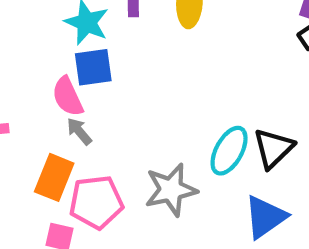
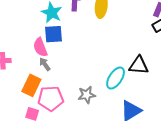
black triangle: (273, 148) -> (139, 65), moved, turned 45
gray star: (171, 190) -> (87, 95), size x0.7

